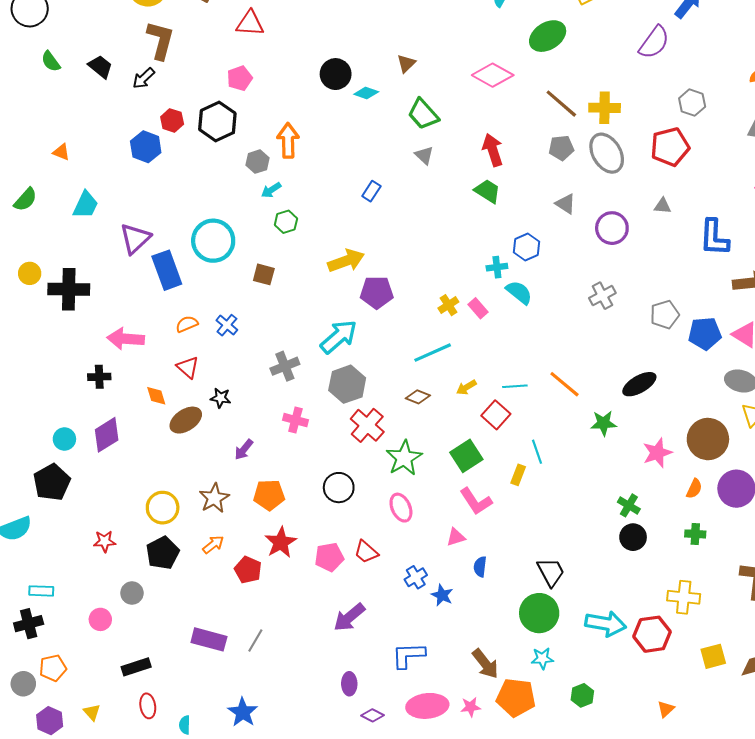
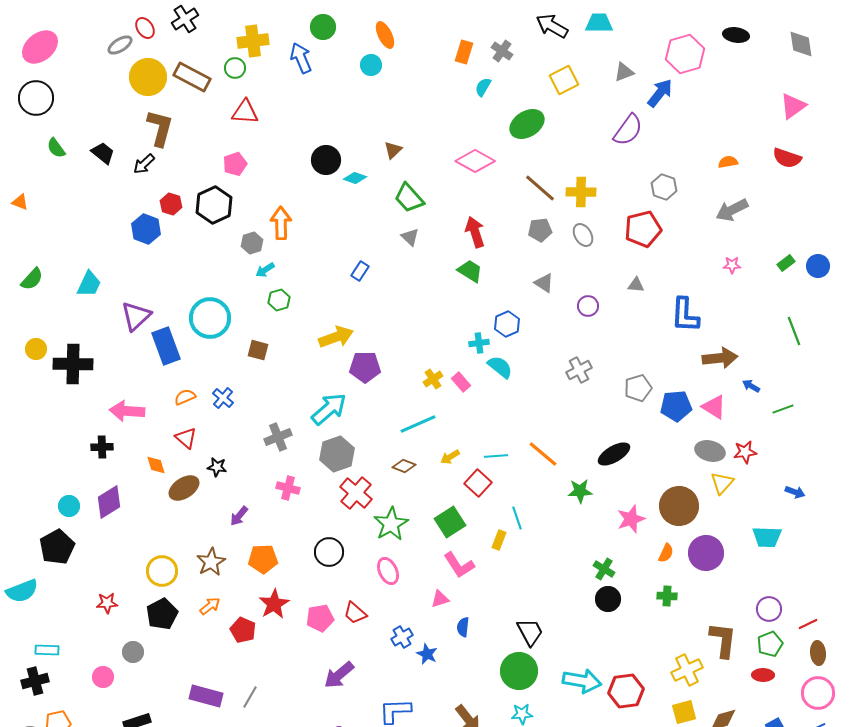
orange triangle: (61, 152) -> (20, 202), moved
gray ellipse: (607, 153) -> (583, 235), size x0.6
purple circle: (612, 228) -> (588, 306), size x0.7
yellow cross: (684, 597) -> (687, 670), moved, turned -32

